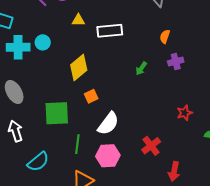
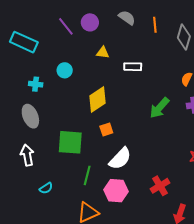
white rectangle: (110, 31) -> (133, 67), size x0.7
cyan cross: (18, 47) -> (36, 84), moved, size x0.6
green arrow: (141, 68) -> (159, 108), size x1.6
cyan semicircle: (38, 162) -> (46, 188), size x0.6

